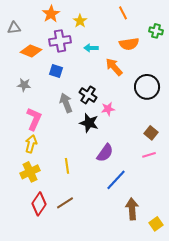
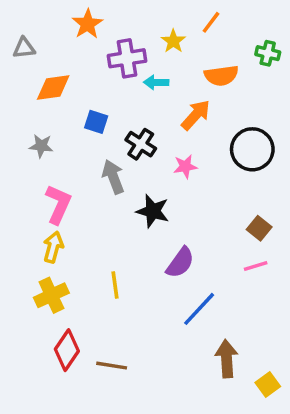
orange line: (123, 13) -> (211, 22), turned 64
yellow star: (80, 21) -> (173, 41), moved
purple cross: (60, 41) -> (127, 58), moved
orange diamond: (31, 51) -> (53, 88), turned -30
orange arrow: (114, 67) -> (196, 115), turned 84
black cross: (88, 95) -> (141, 144), moved
pink star: (108, 109) -> (185, 166), moved
brown line: (65, 203) -> (112, 366), moved, turned 42

